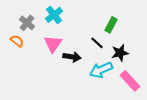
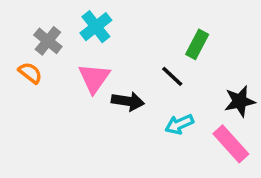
black star: (120, 53) -> (240, 101), moved
cyan arrow: (101, 70) -> (179, 124), size x0.7

